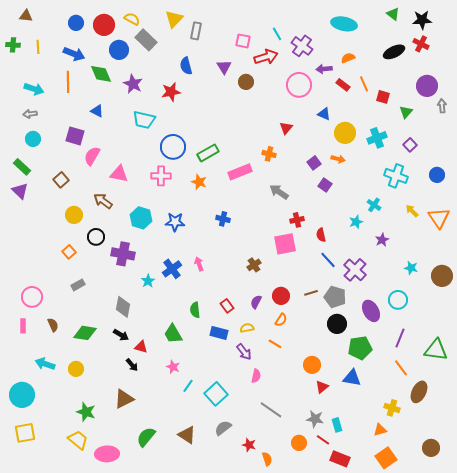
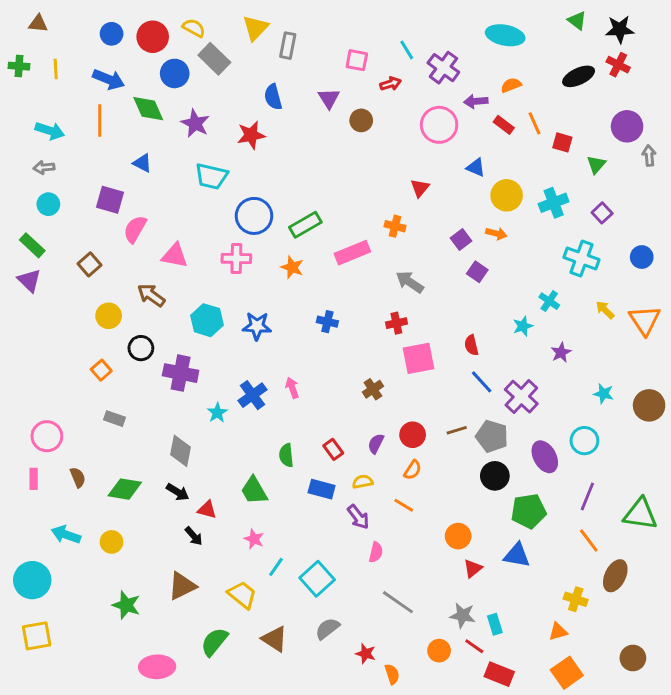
red arrow: (266, 57) -> (391, 84), size x0.6
red cross: (297, 220) -> (396, 323), moved
gray rectangle: (78, 285) -> (114, 419), turned 48
yellow trapezoid: (78, 440) -> (242, 595), moved

